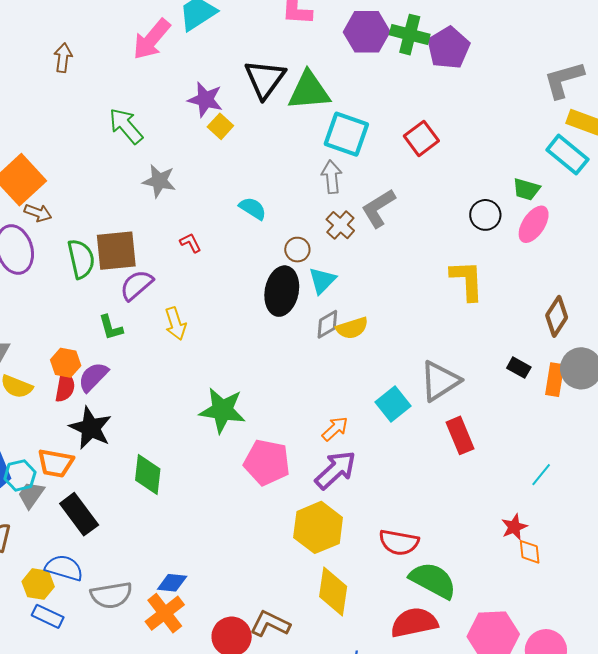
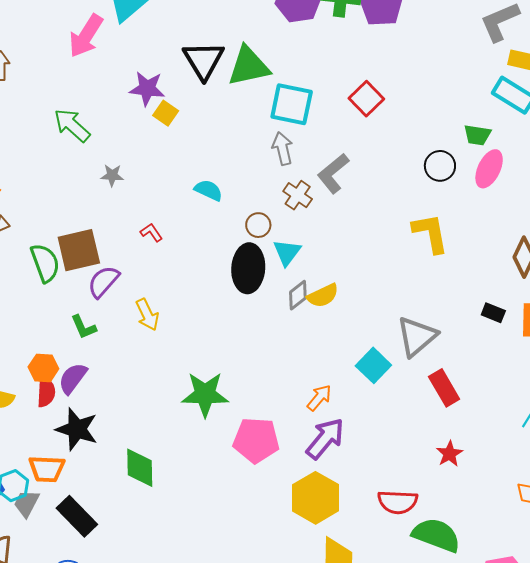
gray star: (159, 181) -> (112, 175), size x0.7
red star: (514, 527) -> (450, 454), moved

